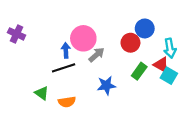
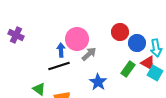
blue circle: (145, 28) -> (137, 43), moved
red circle: (130, 43) -> (120, 32), moved
blue star: (106, 85) -> (98, 82), turned -30

